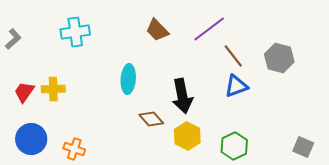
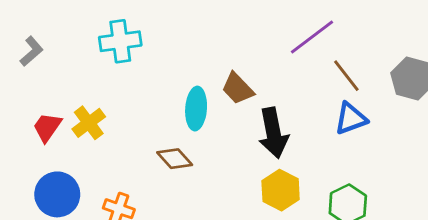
brown trapezoid: (157, 30) -> (238, 88), moved
yellow cross: (53, 89) -> (89, 123), turned -35
brown diamond: (151, 119) -> (175, 159), moved

